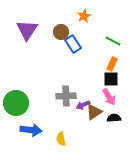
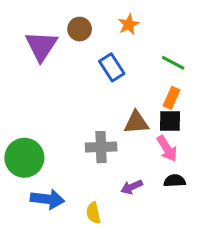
brown circle: (61, 32) -> (80, 29), moved
purple arrow: (83, 105) -> (132, 187), moved
brown triangle: (94, 112) -> (136, 122), moved, turned 30

